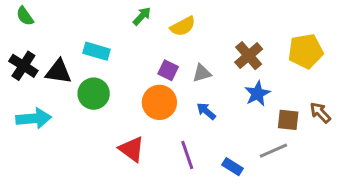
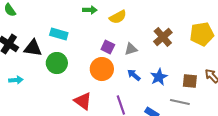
green arrow: (142, 16) -> (90, 10), turned 48
blue star: (257, 94) -> (159, 77), moved
cyan arrow: (34, 118) -> (16, 80), size x0.6
gray line: (273, 151) -> (180, 102), turned 36

